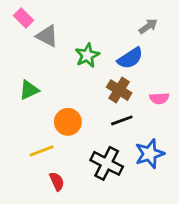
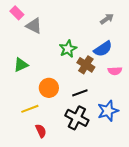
green star: (87, 55) -> (68, 49), moved
blue semicircle: (130, 58) -> (103, 49), moved
black line: (122, 120) -> (80, 93), moved

